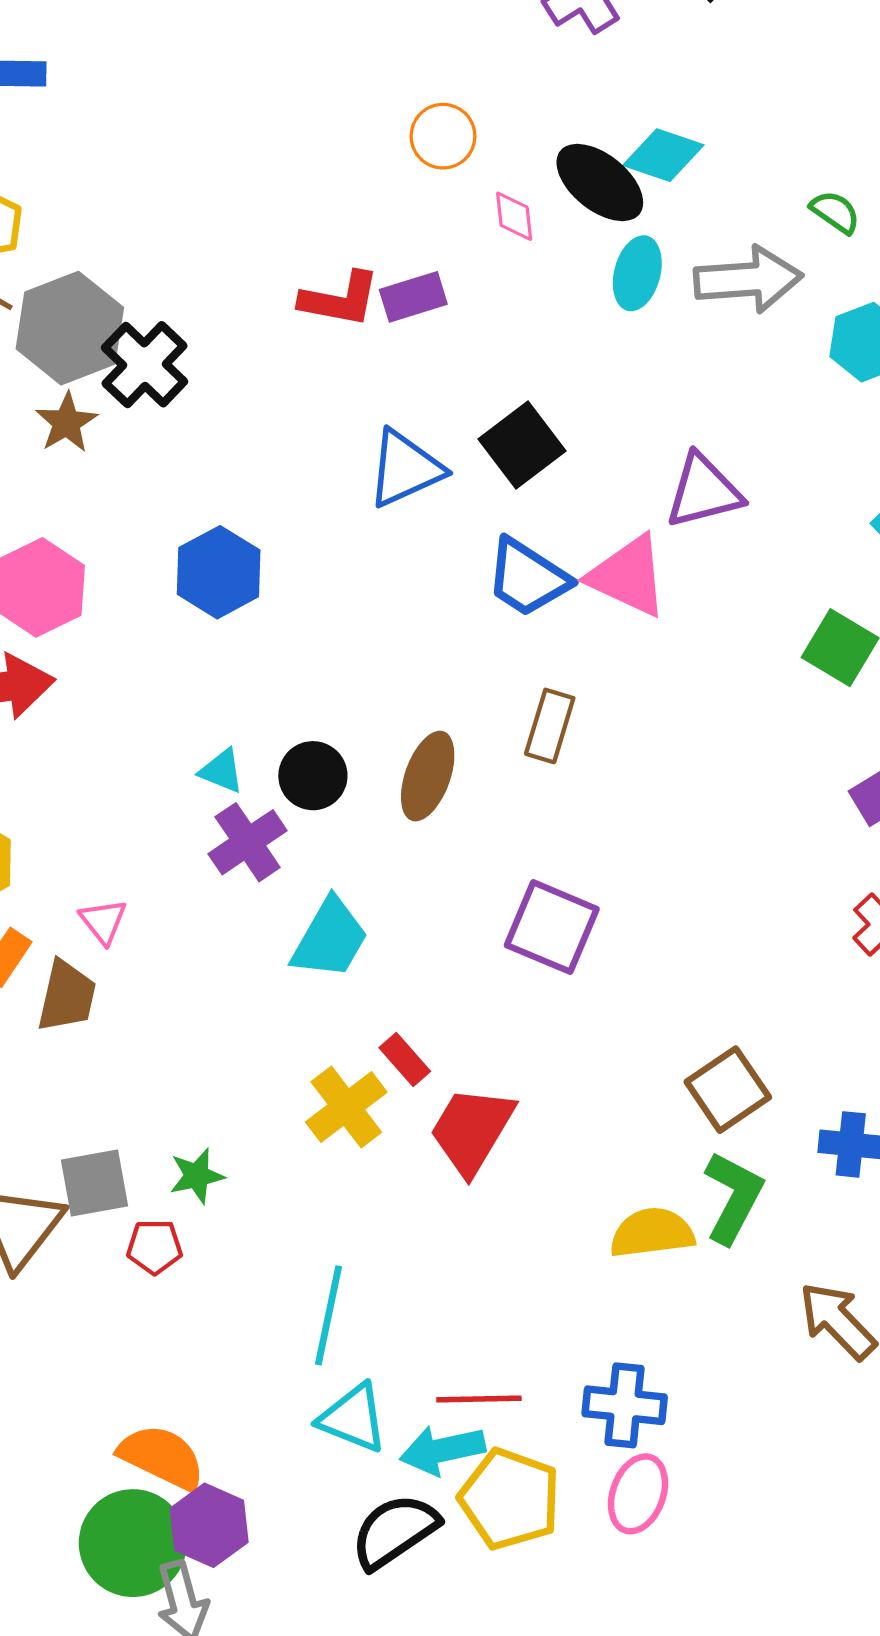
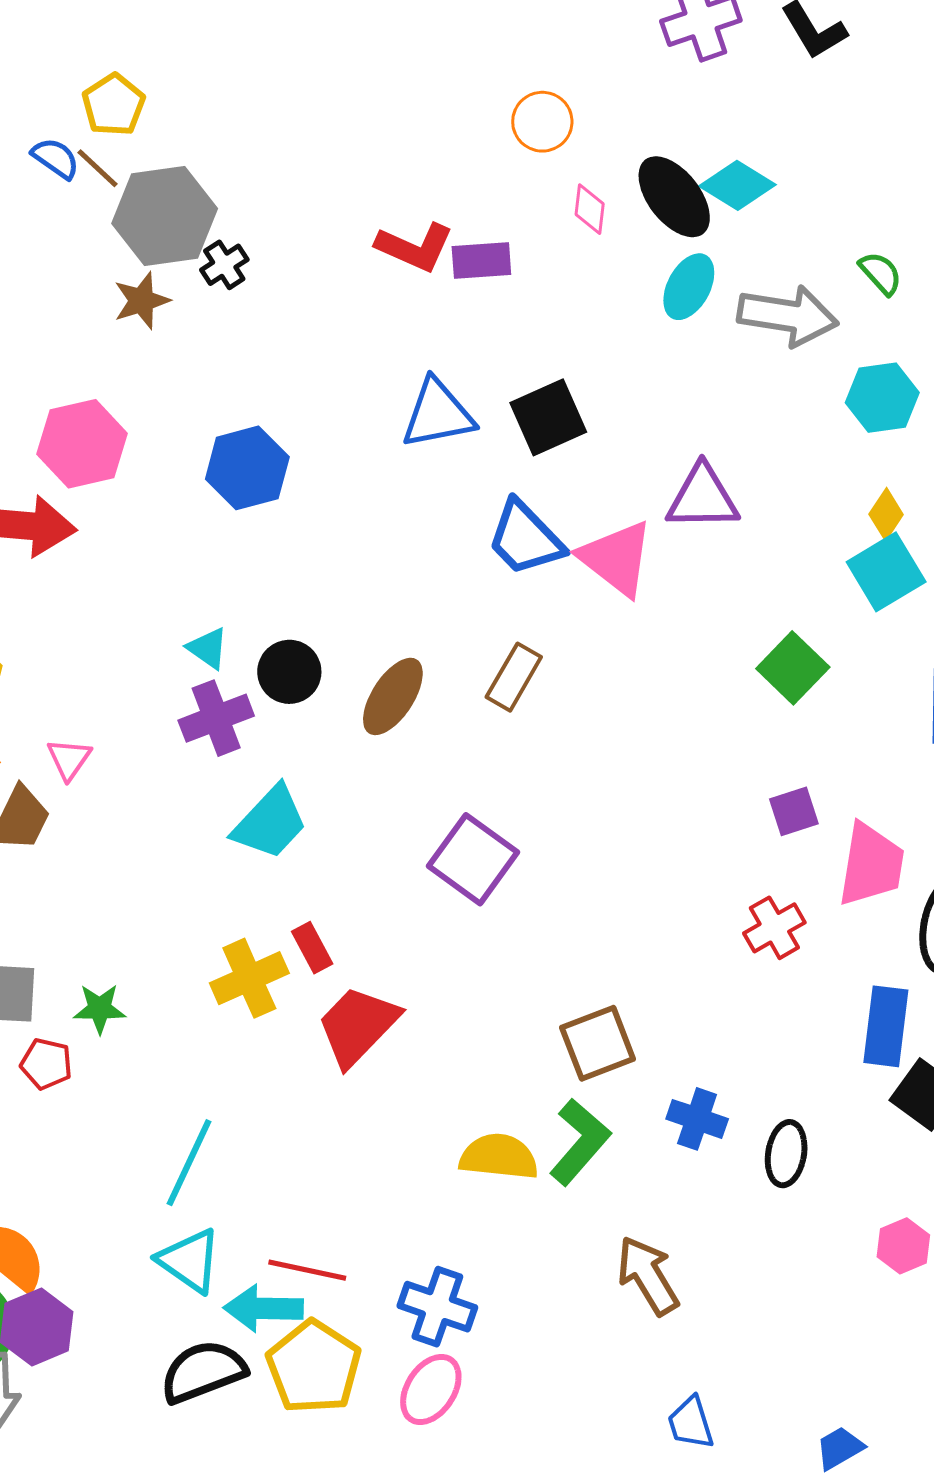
black cross: (145, 365) -> (224, 265), size x0.6

